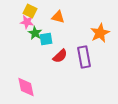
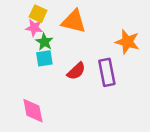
orange triangle: (58, 17) -> (74, 21), size x1.5
orange star: (100, 33) -> (127, 42), turned -30
cyan square: (46, 39) -> (44, 58), moved

